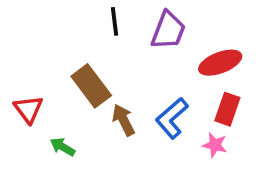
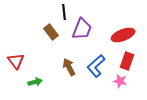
purple trapezoid: (168, 30) -> (82, 29), moved
brown rectangle: (91, 86) -> (51, 32), moved, size x0.7
green arrow: (63, 147) -> (35, 82), turned 136

